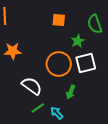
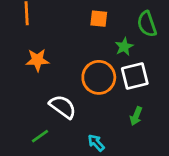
green arrow: (71, 92) -> (136, 116), moved
green line: (38, 108) -> (40, 136), moved

